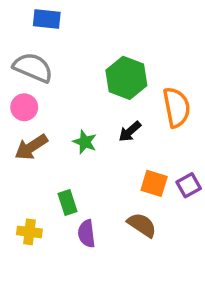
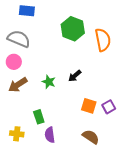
green hexagon: (126, 78) -> (73, 29), moved
orange semicircle: (177, 107) -> (103, 40), moved
brown semicircle: (142, 225) -> (91, 137), moved

